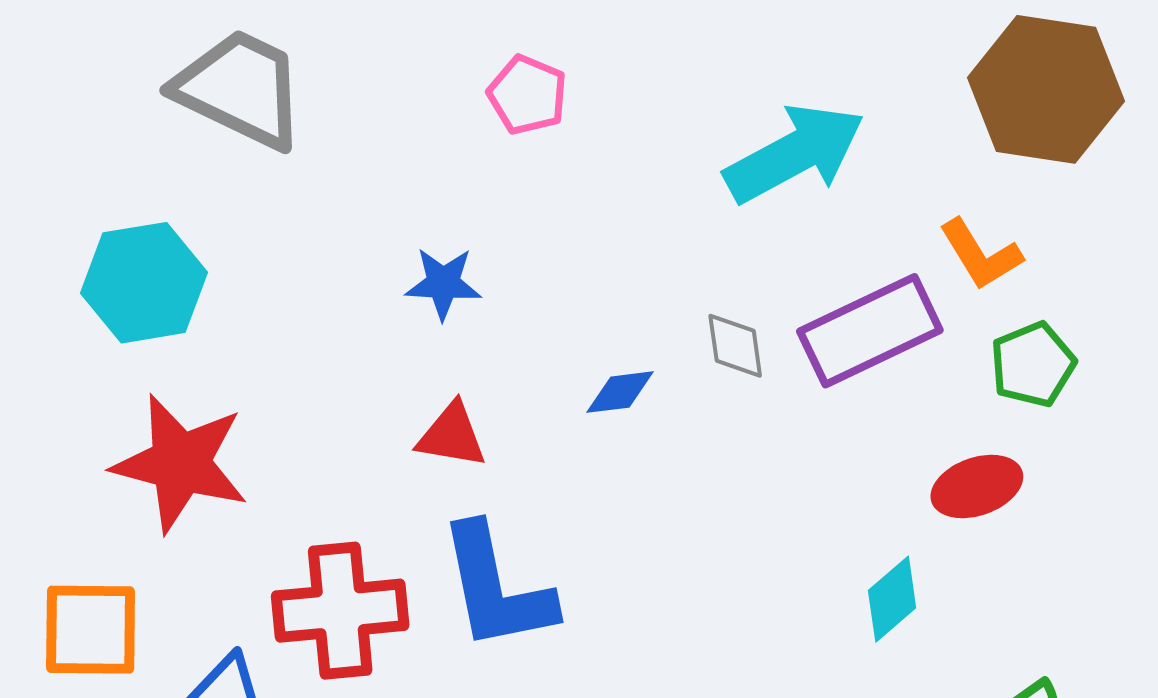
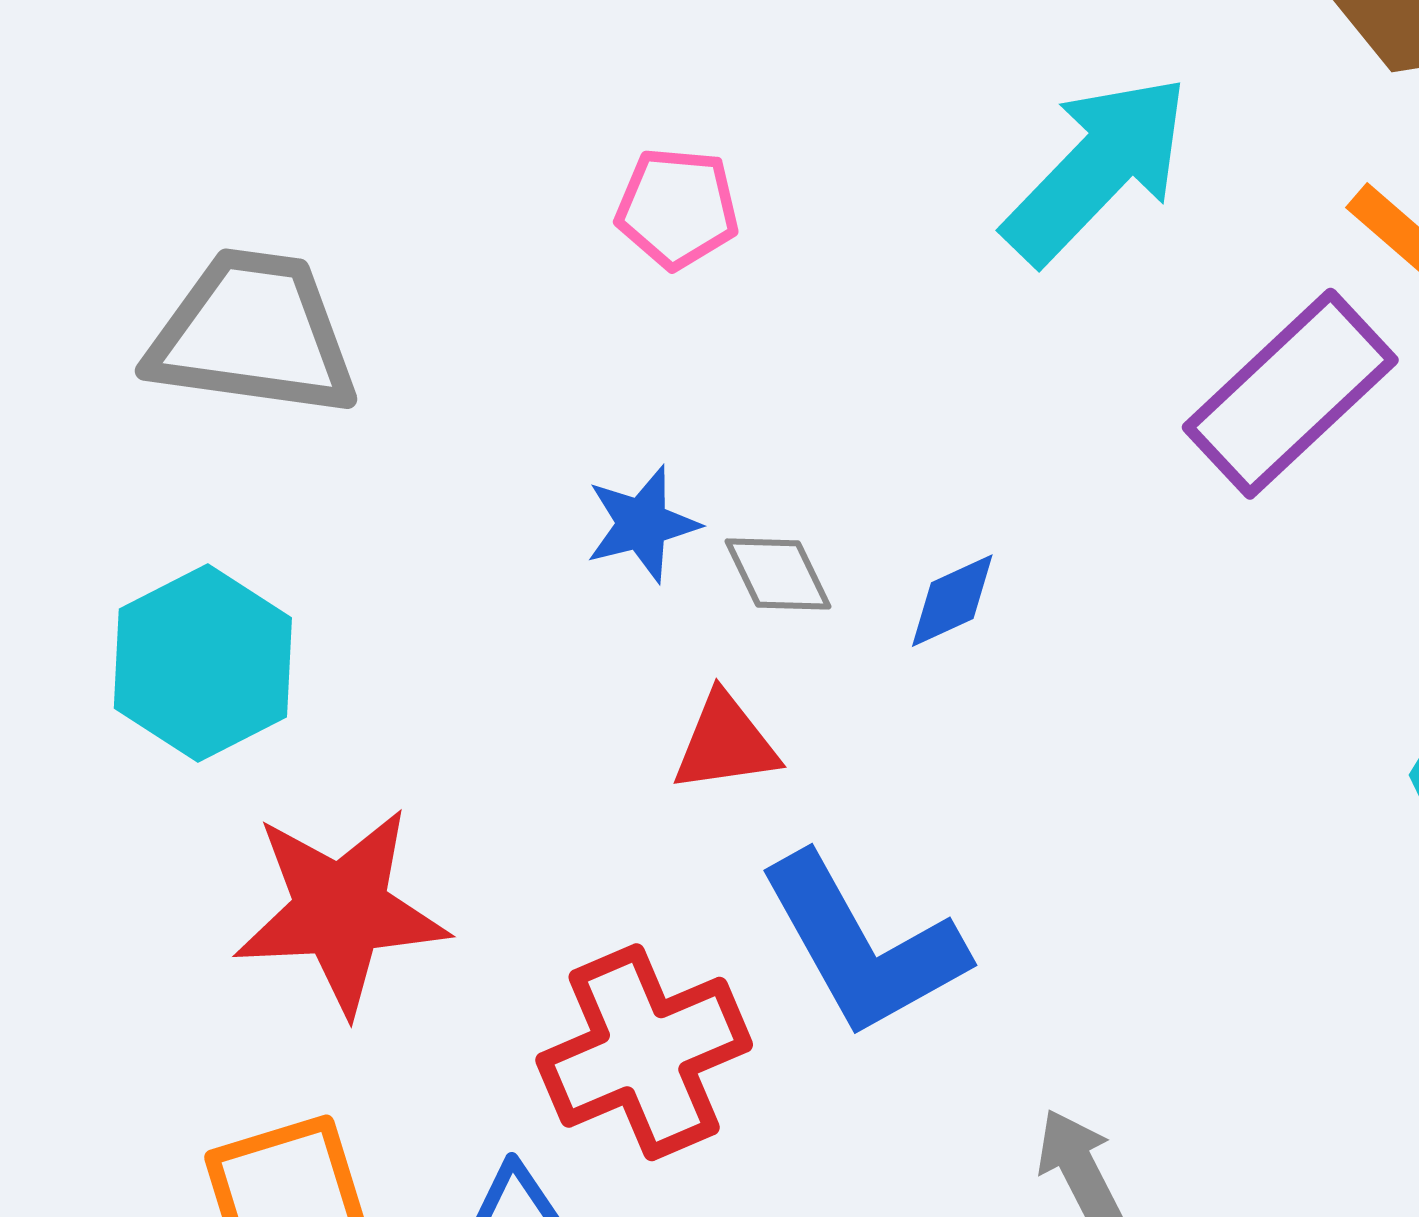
gray diamond: (735, 346) -> (778, 574), moved

